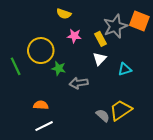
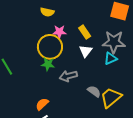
gray star: (115, 26) -> (114, 42), moved, turned 30
yellow circle: (41, 51) -> (50, 47), moved
orange semicircle: (41, 105) -> (42, 104), moved, turned -40
gray semicircle: (103, 115) -> (94, 91), moved

